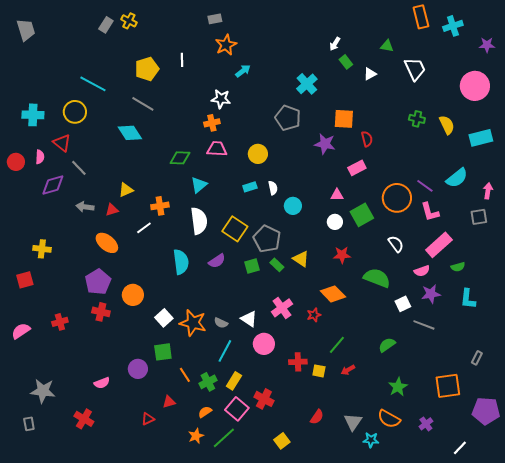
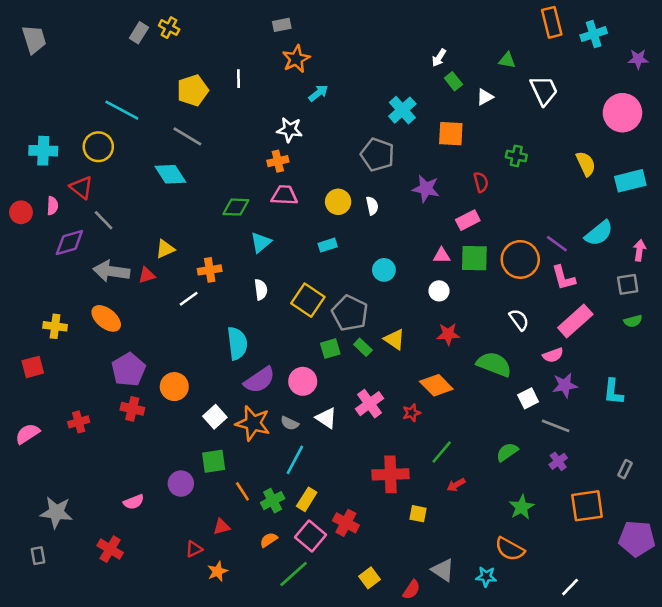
orange square: (344, 119) -> (451, 134), moved
green cross: (417, 119) -> (516, 156), moved
white semicircle: (273, 188) -> (372, 206), moved
gray arrow: (85, 207) -> (111, 271), size x1.5
green square: (362, 215) -> (474, 258), moved, turned 30
white semicircle: (199, 221) -> (261, 290), size x0.6
orange ellipse: (107, 243) -> (106, 318), moved
purple semicircle: (217, 261) -> (259, 380), moved, size x1.4
green semicircle: (458, 267) -> (633, 321), moved
pink circle: (264, 344) -> (303, 381), moved
red cross: (298, 362) -> (391, 474), size x1.5
yellow square: (319, 371) -> (418, 514), moved
red semicircle: (317, 417) -> (411, 590), moved
gray triangle: (353, 422) -> (443, 570), moved, turned -30
purple cross: (426, 424) -> (558, 461), moved
orange star: (196, 436) -> (218, 571), moved
white line: (460, 448) -> (570, 587), moved

